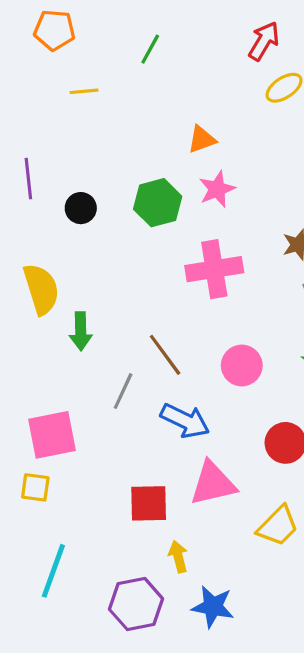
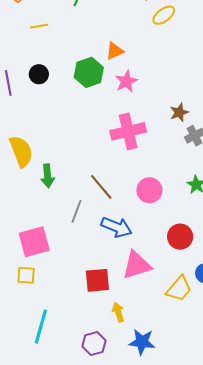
green hexagon: (158, 203) -> (89, 72), moved
black circle: (81, 208) -> (39, 74), moved
purple hexagon: (136, 604) -> (94, 344), size x0.7

